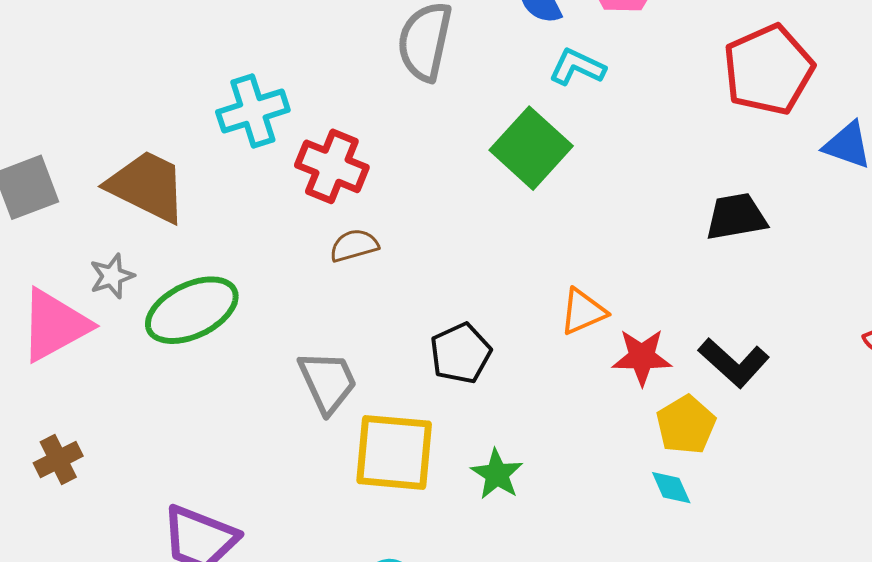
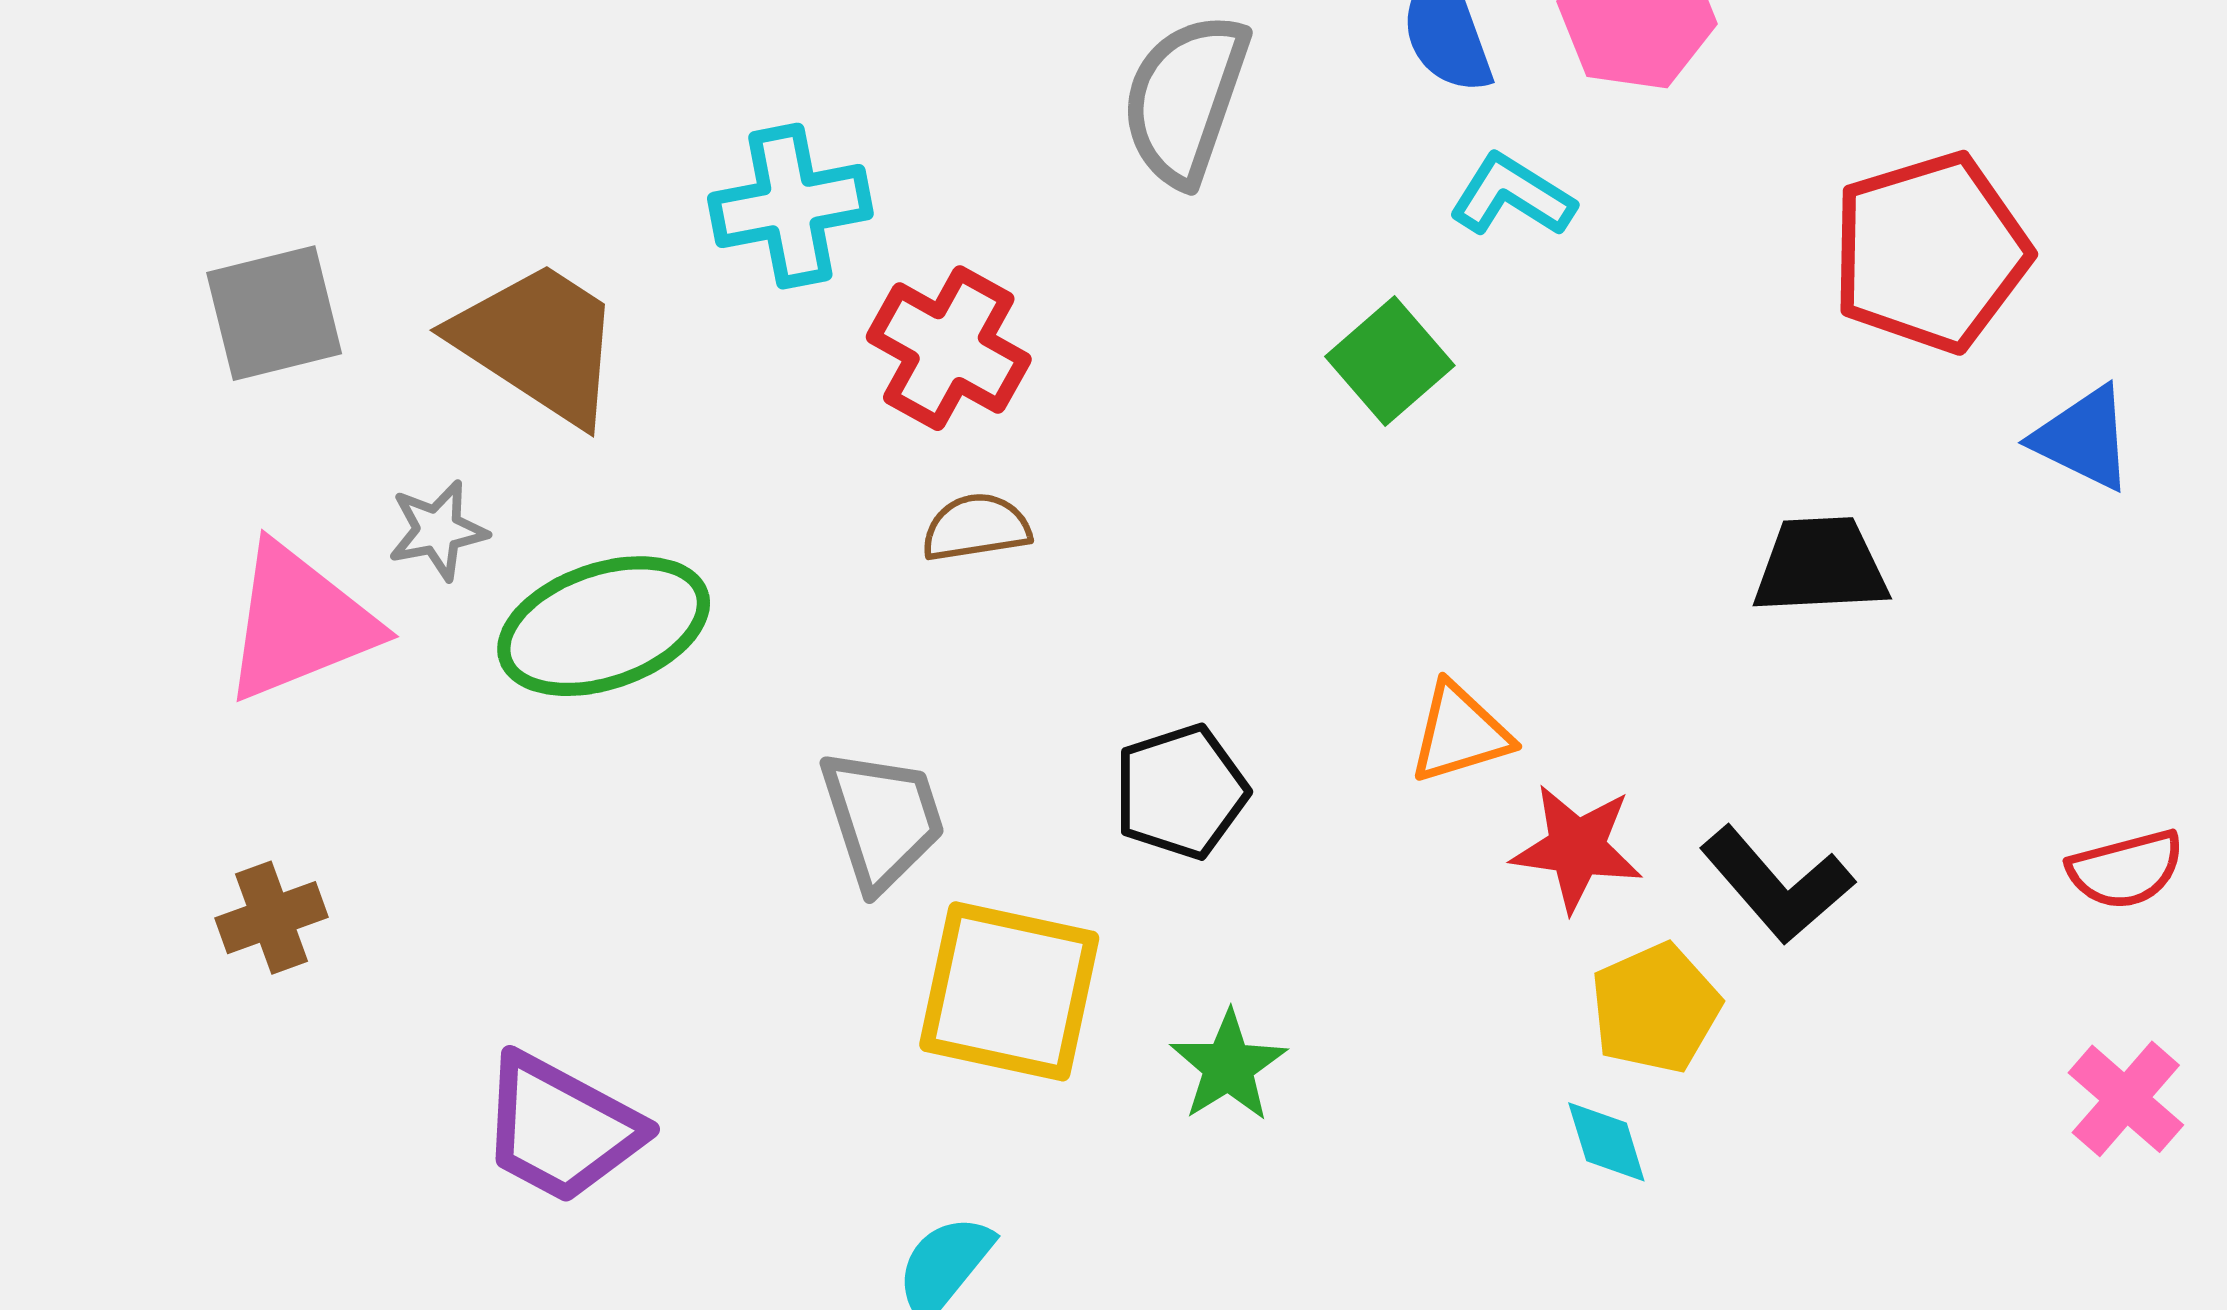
green square: (531, 148) -> (1390, 361), size x0.7

